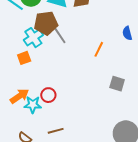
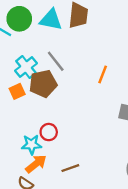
brown pentagon: (46, 23) -> (43, 84), moved
orange arrow: (19, 96) -> (36, 164), moved
brown line: (56, 131) -> (70, 168), moved

